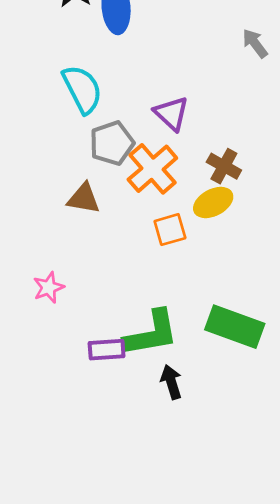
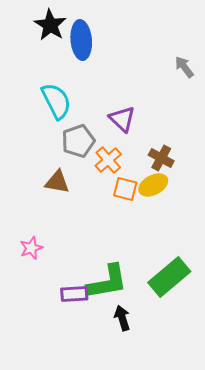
orange cross: (152, 169) -> (108, 160), size x0.7
orange square: (170, 230) -> (125, 189), moved, turned 30
green rectangle: (235, 327) -> (169, 277), turned -60

